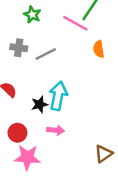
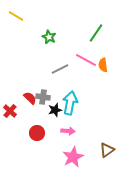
pink line: (75, 23) -> (86, 60), moved
gray cross: (19, 48) -> (43, 97), moved
pink star: (27, 157) -> (73, 157), moved, turned -30

